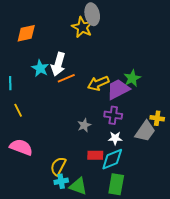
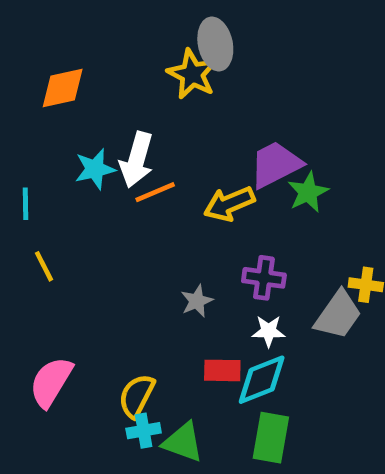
cyan star: (40, 68) -> (95, 169), turned 30
purple trapezoid: (118, 89) -> (276, 164), moved
pink semicircle: (21, 147) -> (51, 382), moved, turned -80

